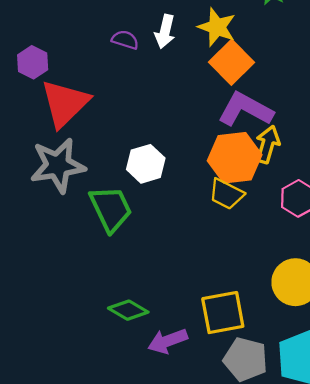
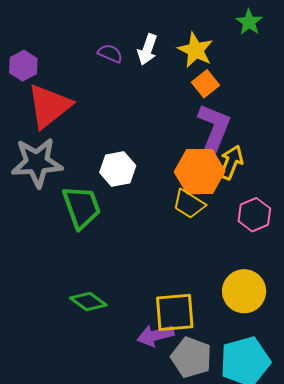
orange square: (231, 62) -> (206, 84), size x0.7
purple L-shape: (245, 109) -> (214, 128), turned 78
purple arrow: (168, 341) -> (155, 335), moved

